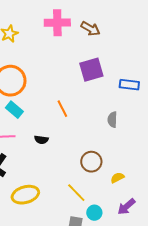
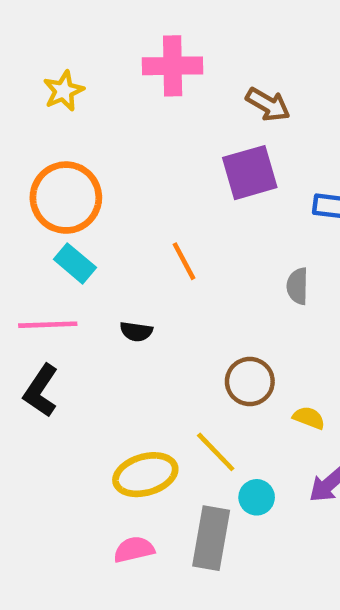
brown arrow: (90, 29) -> (268, 104), moved
yellow semicircle: (117, 178) -> (309, 418), turned 48
yellow ellipse: (25, 195) -> (145, 475), moved

